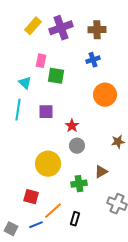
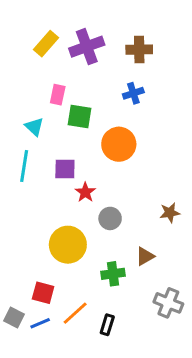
orange circle: (105, 95) -> (119, 144), moved
red star: (72, 126) -> (85, 192), moved
blue line: (36, 225) -> (40, 323), moved
gray square: (11, 229) -> (14, 317), moved

